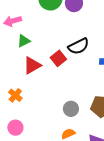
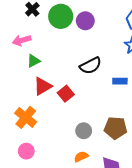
red square: (58, 58) -> (66, 94), moved
orange cross: (15, 95) -> (26, 117), size x1.5

